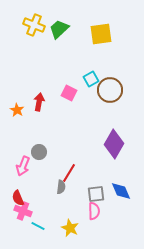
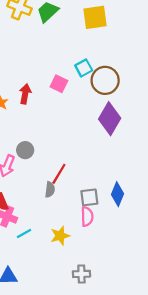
purple diamond: (114, 144) -> (110, 119), moved
blue diamond: (121, 191) -> (117, 194), turned 45
cyan line: (38, 226) -> (24, 233), turned -56
yellow star: (70, 228) -> (60, 236), turned 30

